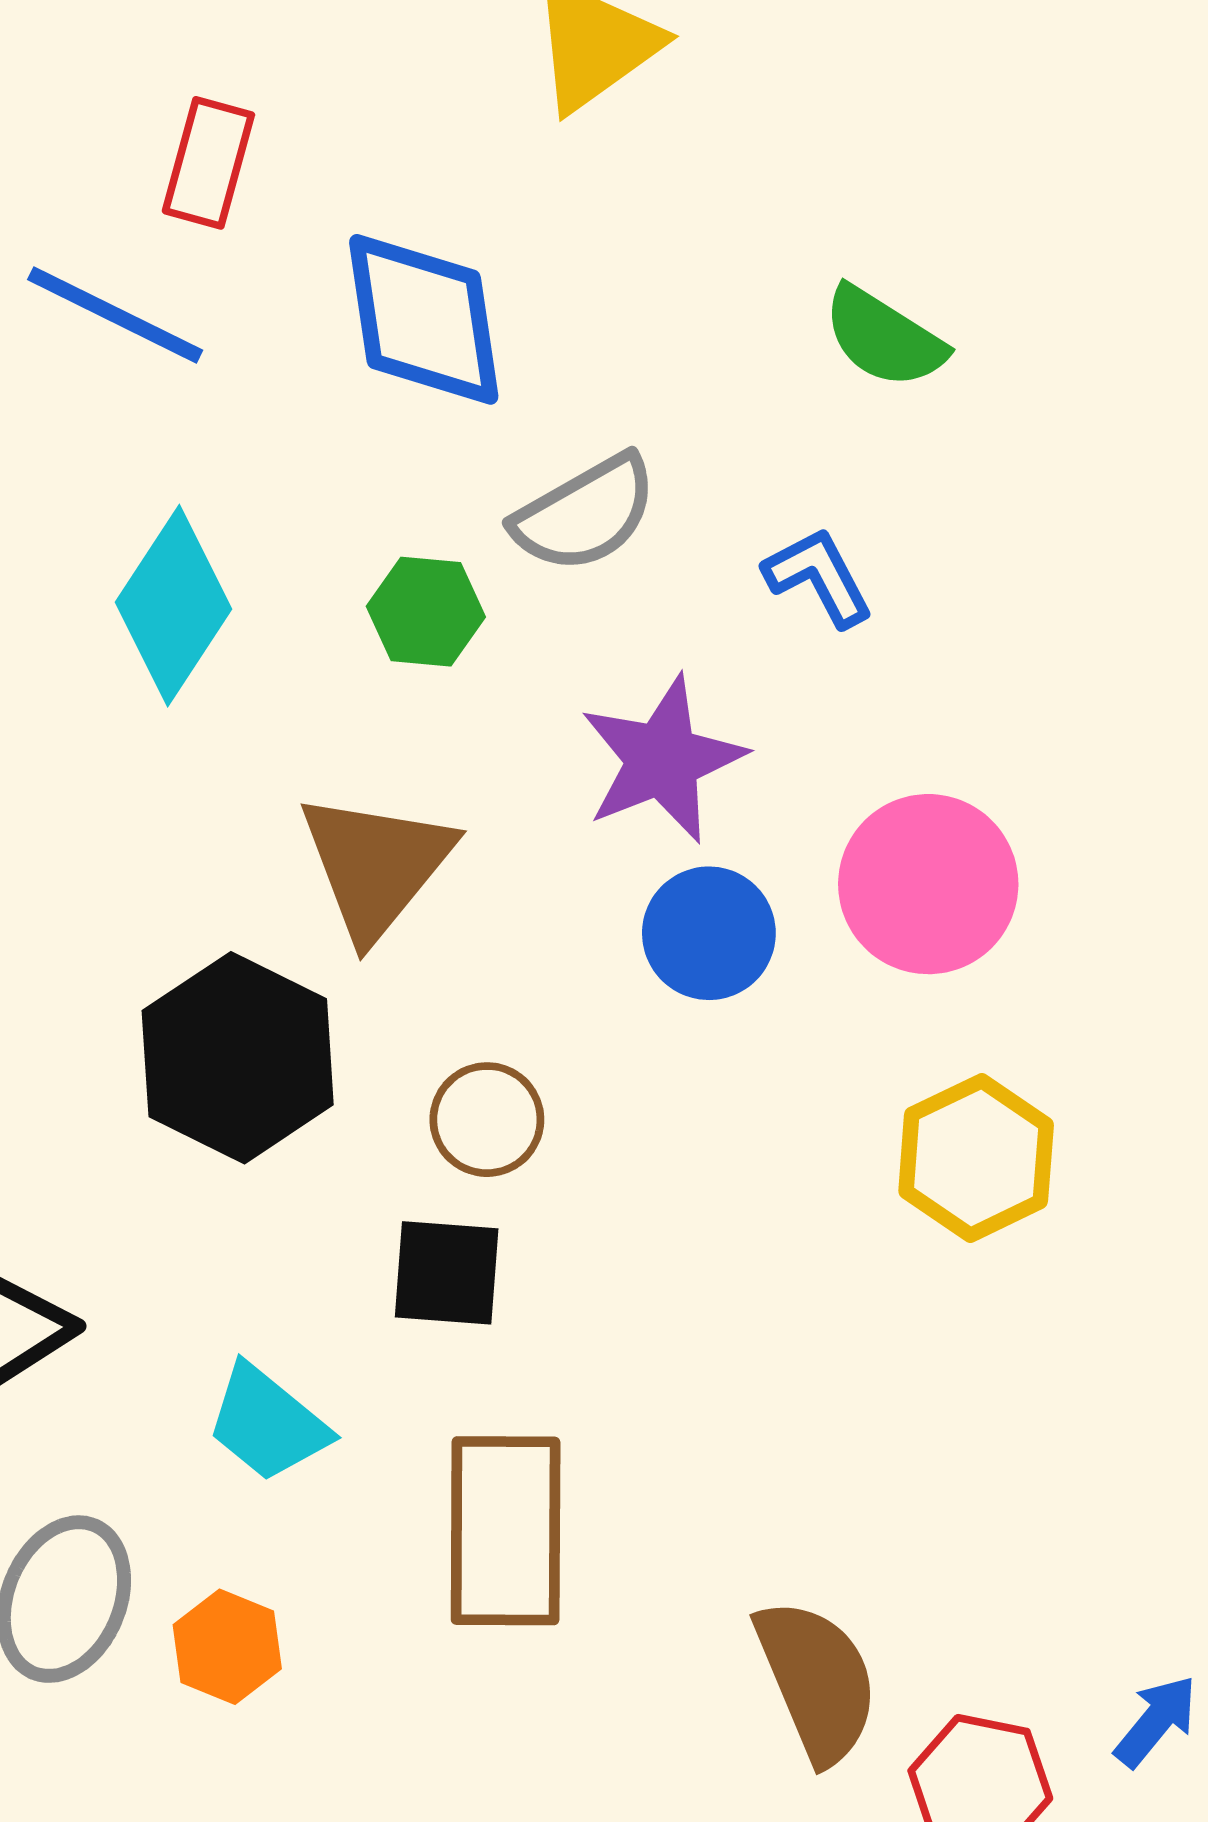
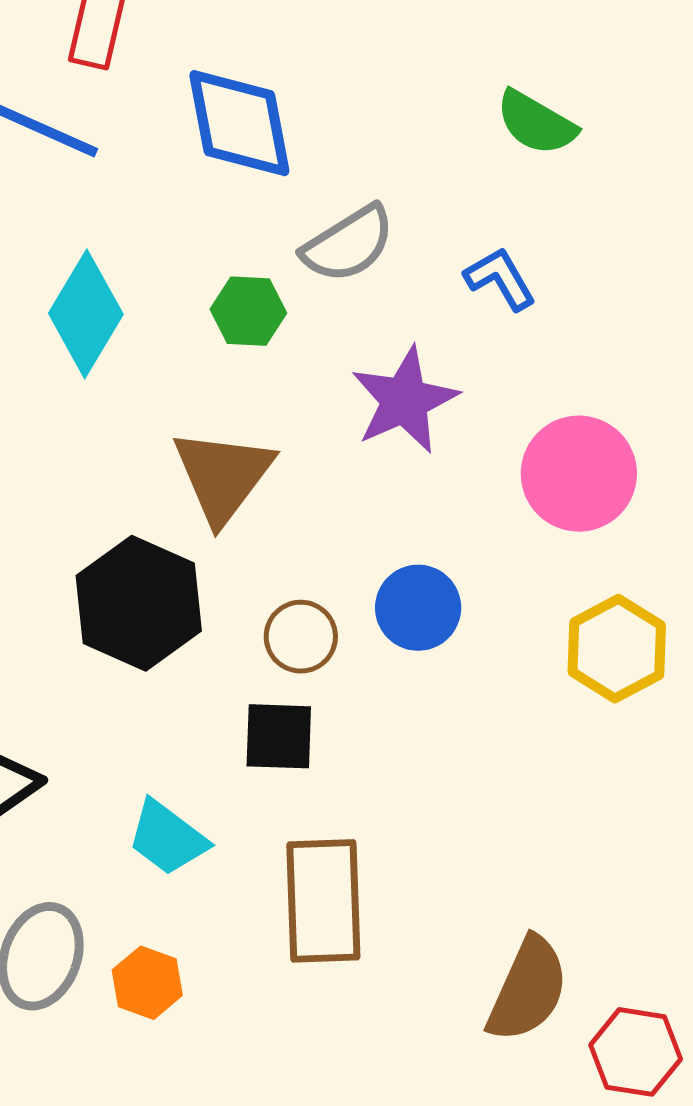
blue circle: (709, 933) -> (418, 608), moved
brown semicircle: (817, 1681) -> (528, 989), turned 49

